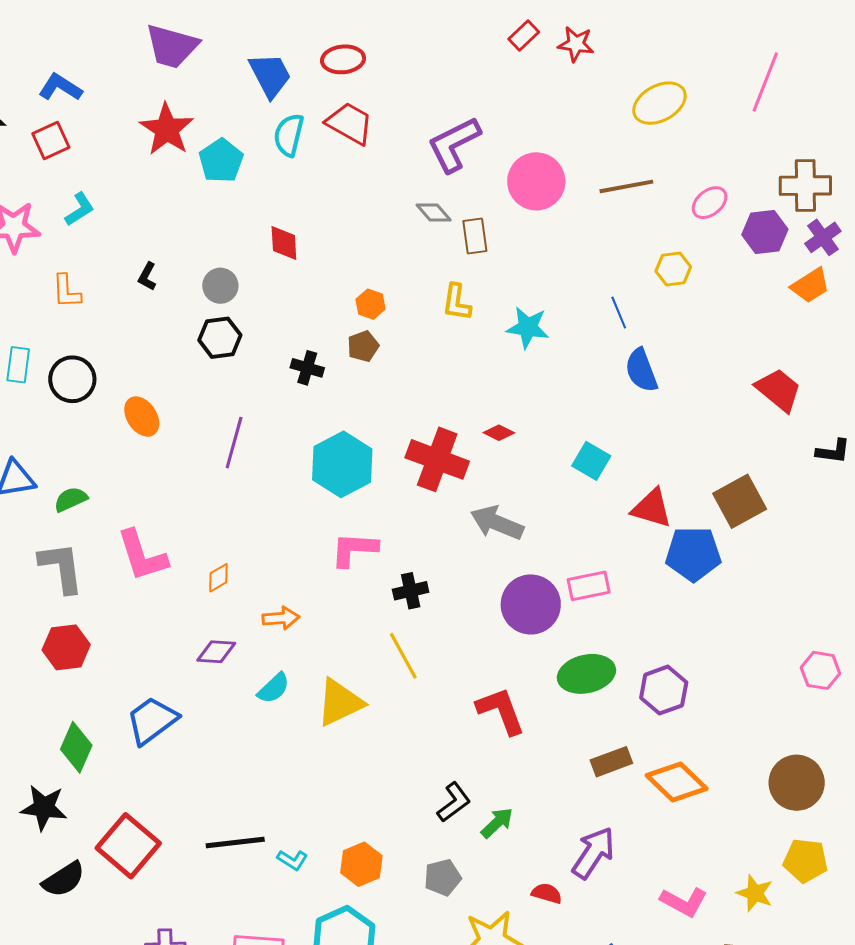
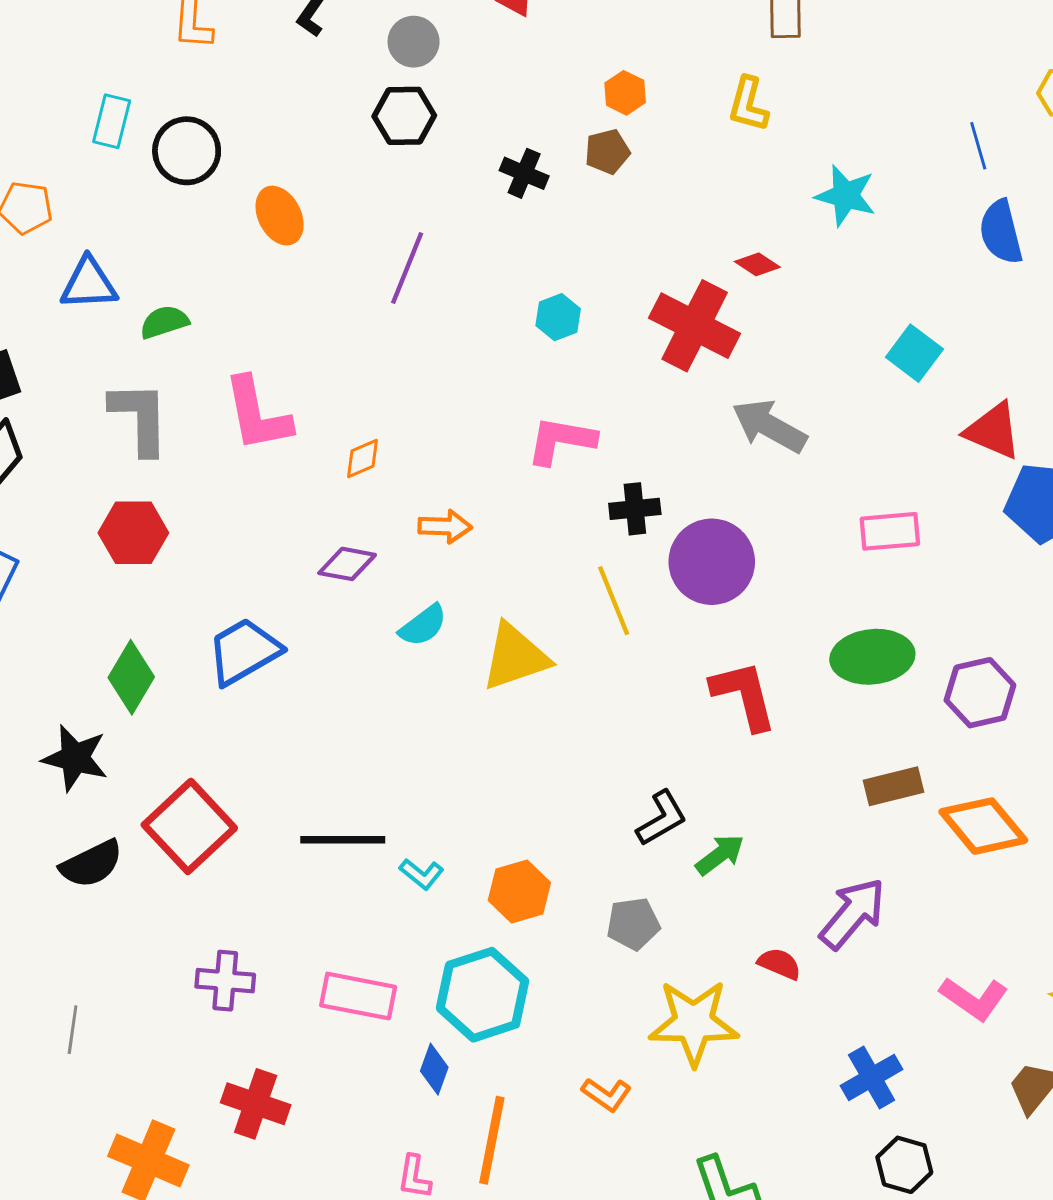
cyan star: (528, 327) -> (846, 196), moved
red diamond: (499, 433) -> (757, 264), moved
cyan hexagon: (342, 464) -> (558, 317), size x0.5
purple circle: (531, 604) -> (712, 562), moved

